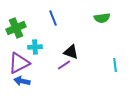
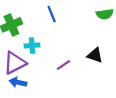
black triangle: (71, 52) -> (95, 55), moved

